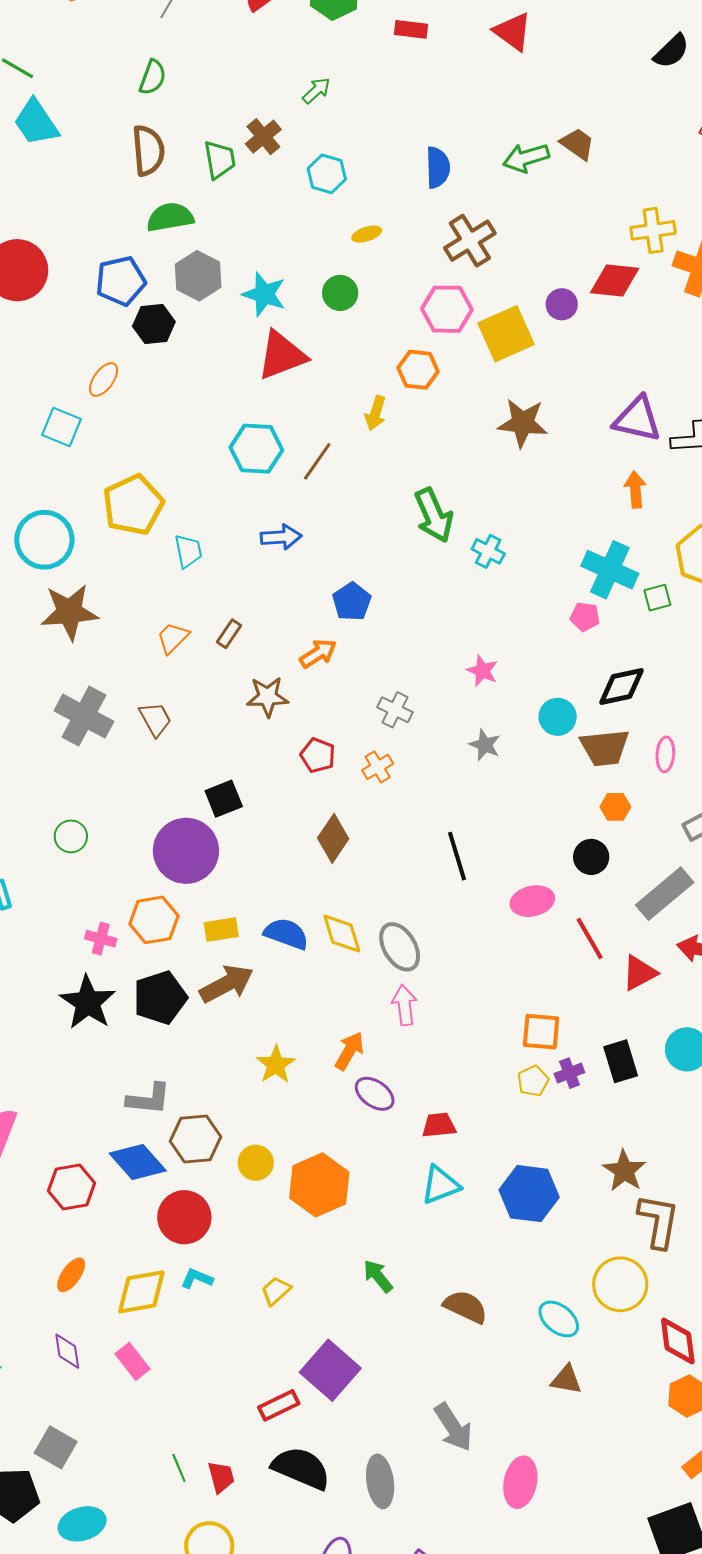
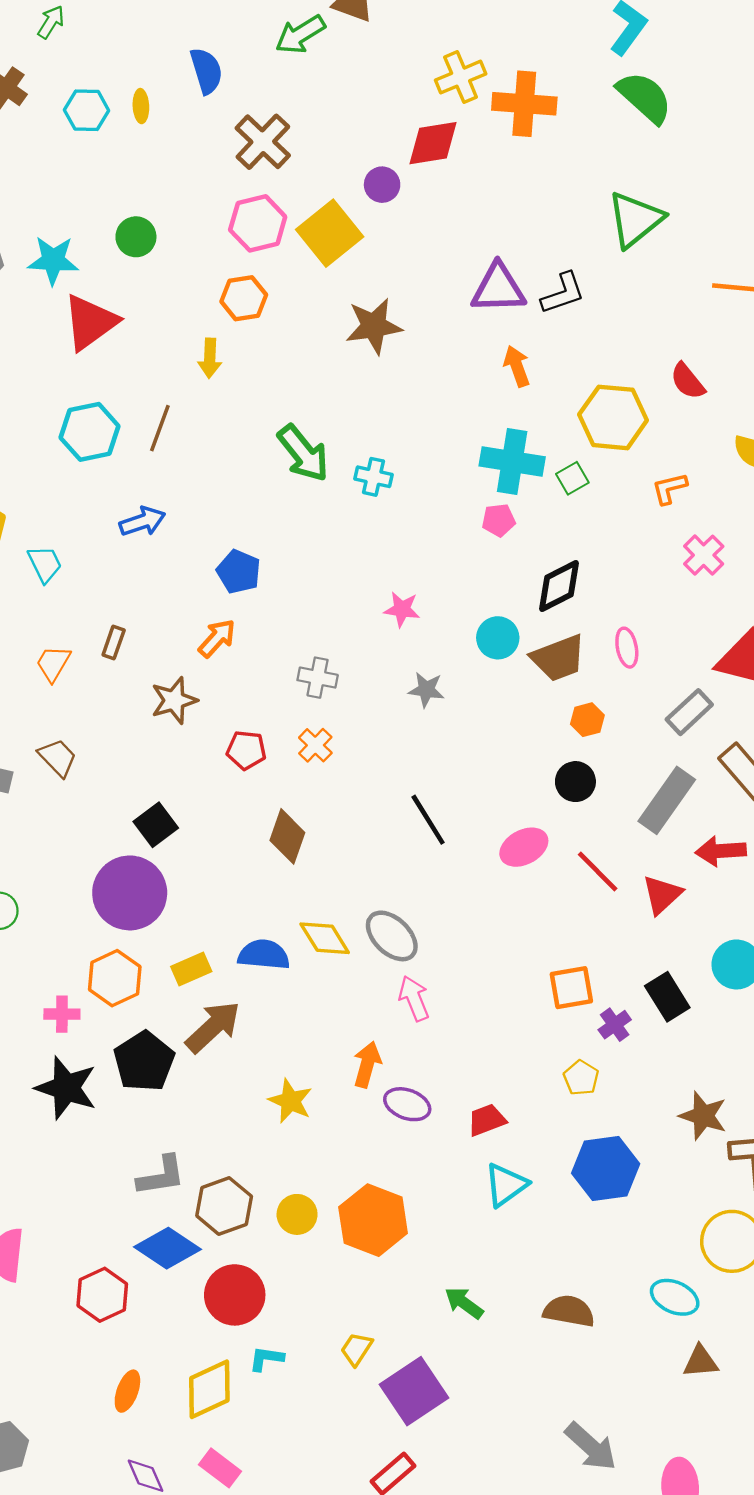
yellow ellipse: (367, 234) -> (141, 106), moved, turned -60
yellow pentagon: (533, 1081) -> (581, 1078), moved
purple square: (330, 1370) -> (414, 1391), moved, turned 30

